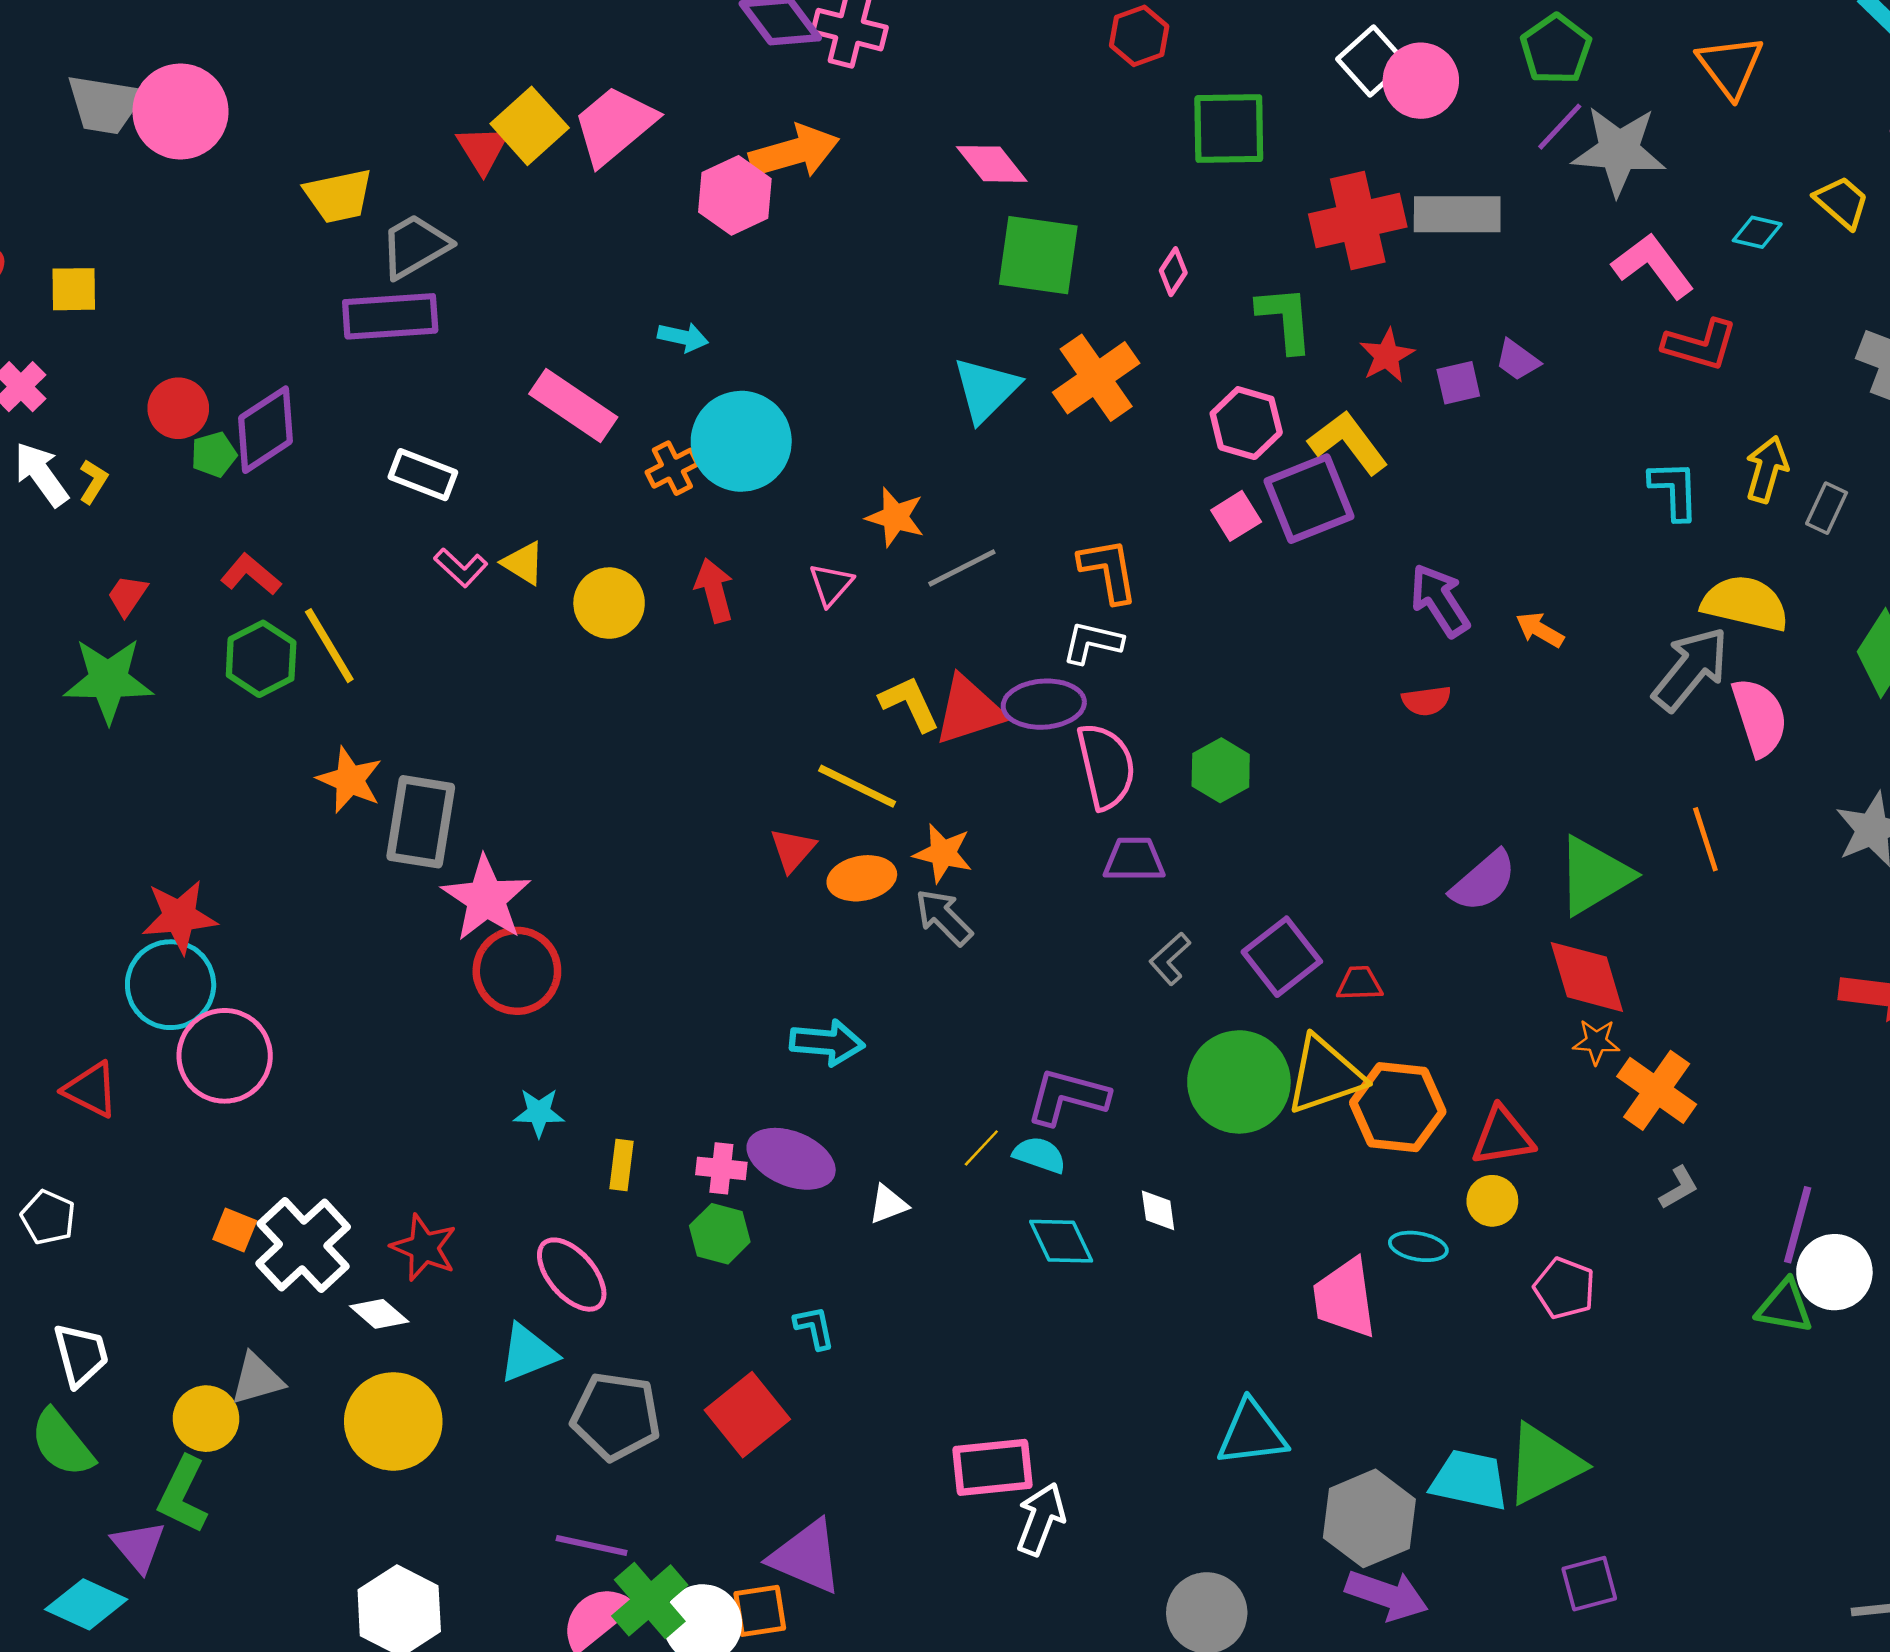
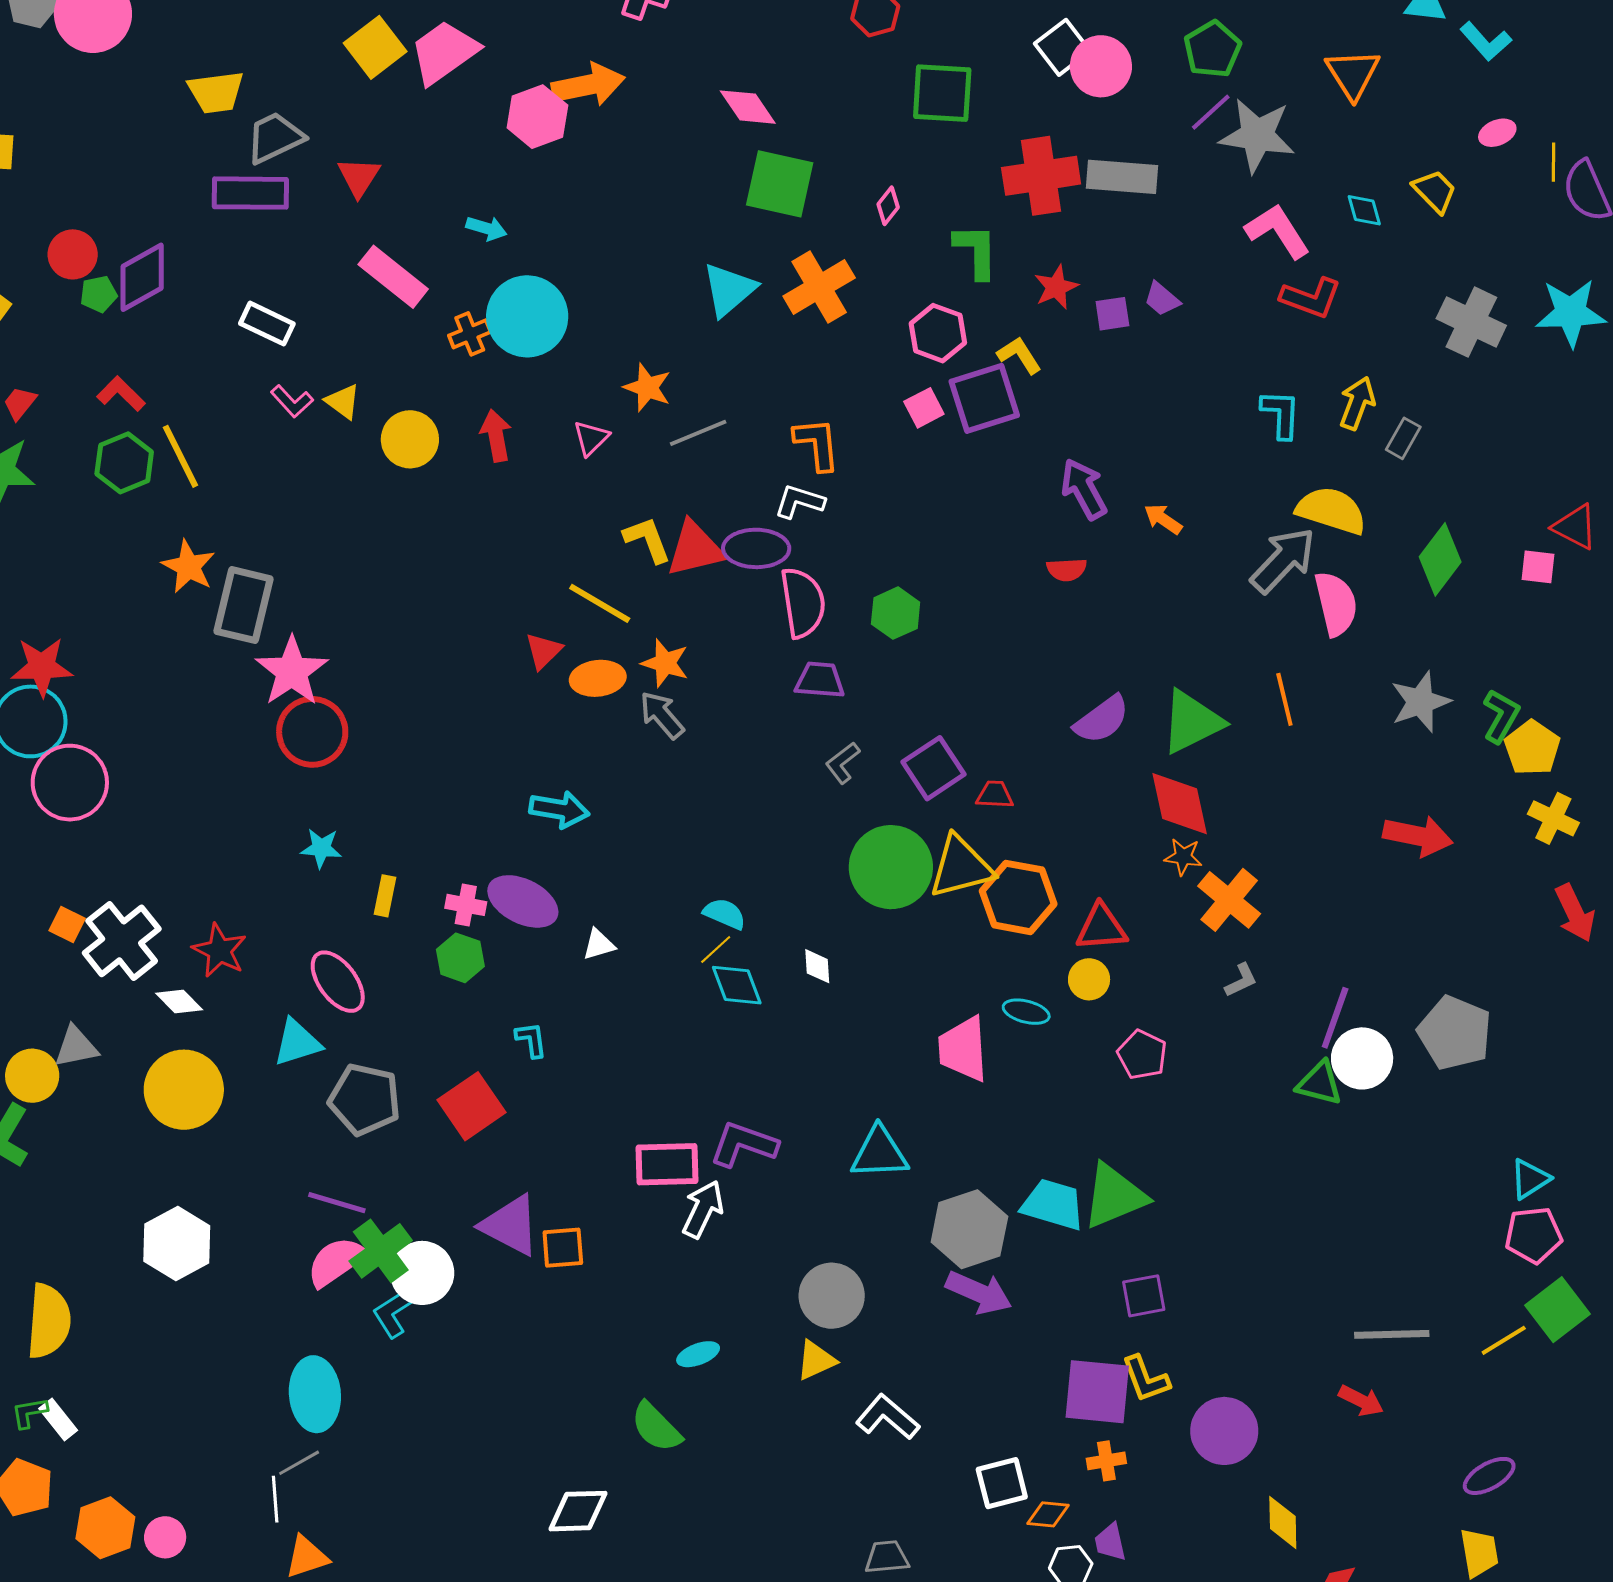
red triangle: (483, 149) -> (359, 177), moved
cyan diamond: (1757, 232) -> (1364, 210), turned 57
yellow L-shape: (1348, 443) -> (1019, 355), size x0.7
purple L-shape: (1067, 1097) -> (744, 1144), moved
yellow line: (981, 1148) -> (716, 950), moved
orange square: (760, 1611) -> (563, 1248), moved

